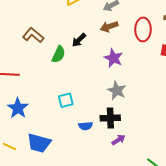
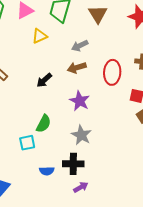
green semicircle: (59, 54) -> (44, 124), moved

